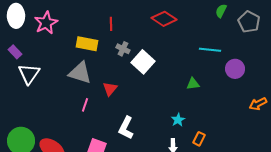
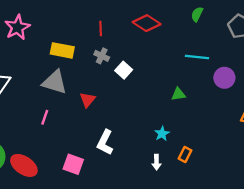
green semicircle: (221, 11) -> (197, 14), moved
red line: (111, 24) -> (101, 28), moved
white square: (143, 62) -> (124, 70), size x0.7
pink line: (85, 105) -> (45, 117), moved

